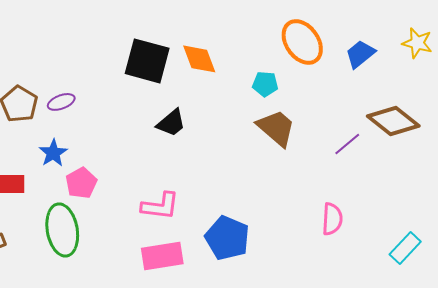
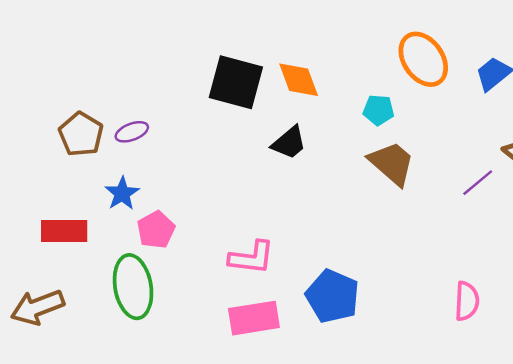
black trapezoid: (171, 123) -> (289, 143), moved
pink semicircle: (332, 219) -> (467, 301), moved

